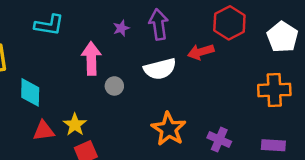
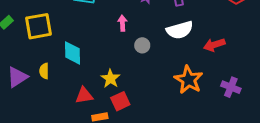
red arrow: (201, 52) -> (214, 45), moved
pink arrow: (91, 58) -> (122, 23), size x0.6
red triangle: (44, 131) -> (84, 96), moved

